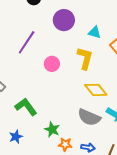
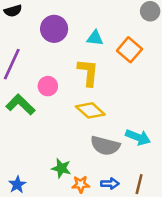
yellow diamond: (96, 90) -> (90, 110), moved
green L-shape: (26, 107) -> (20, 105), moved

